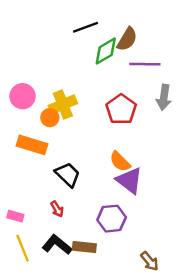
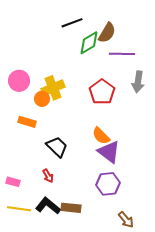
orange rectangle: (32, 145) -> (27, 122), size x0.7
purple hexagon: (112, 219) -> (108, 184), moved
yellow line: (23, 248) -> (19, 209), turned -60

